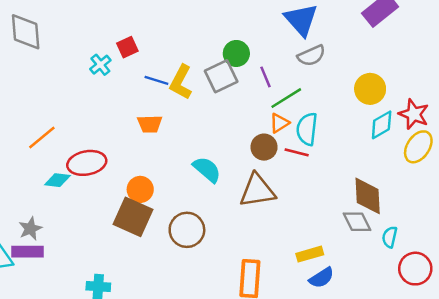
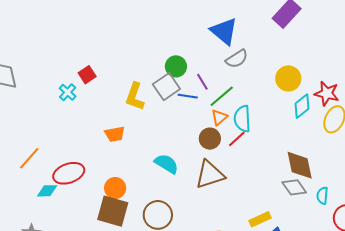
blue line: (156, 80) -> (188, 96), moved
red line: (297, 152) -> (237, 139), turned -48

